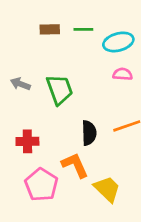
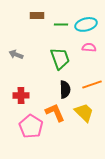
green line: (83, 29) -> (61, 24), moved
green trapezoid: (60, 90) -> (60, 58), moved
yellow trapezoid: (107, 189) -> (84, 112), moved

